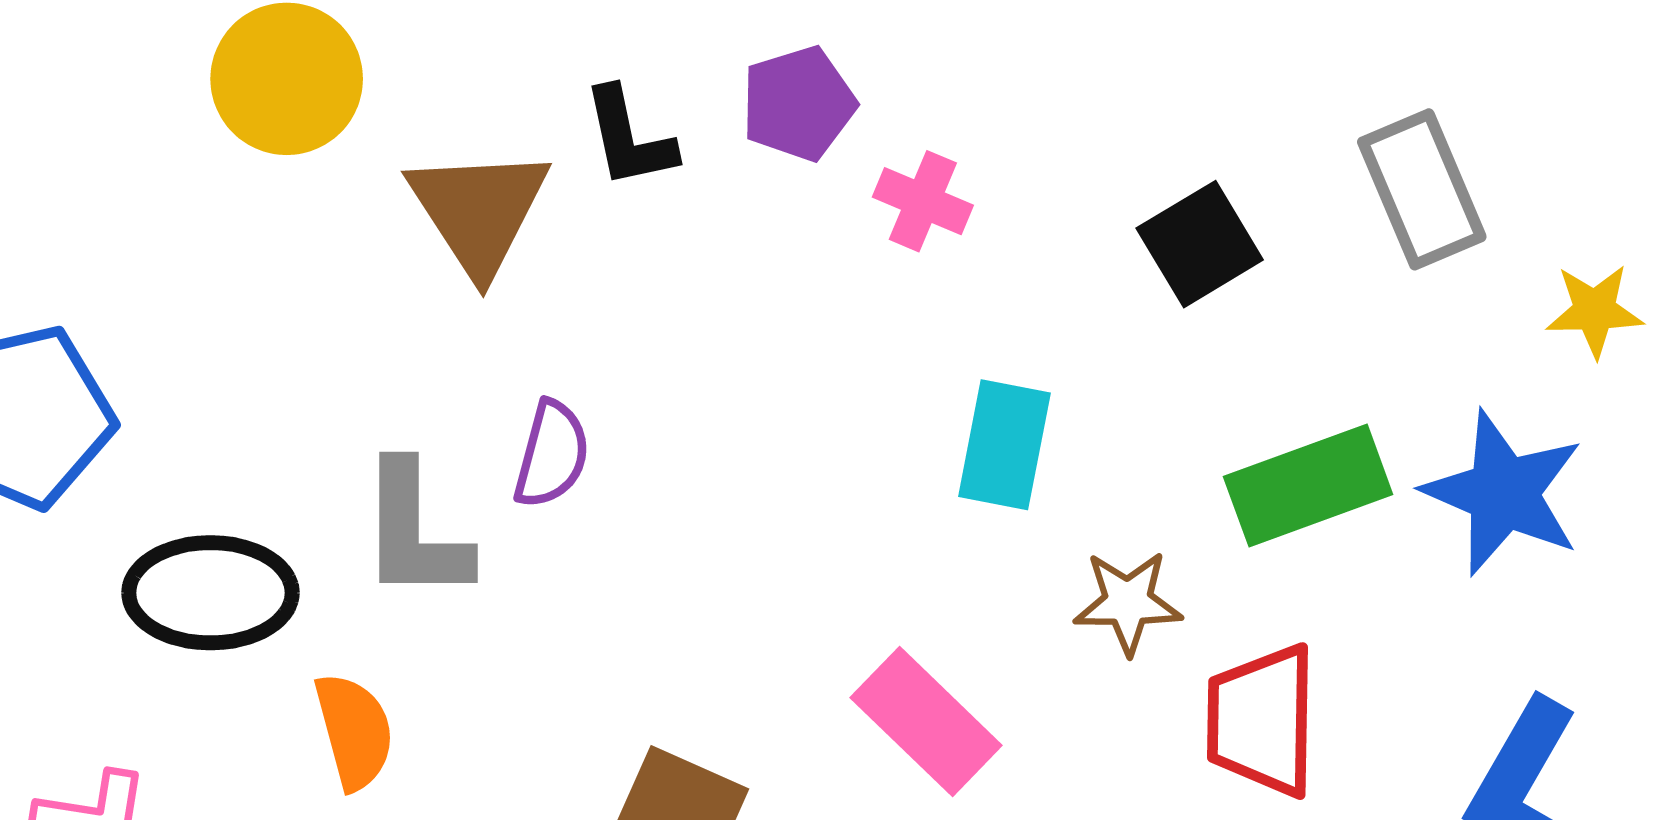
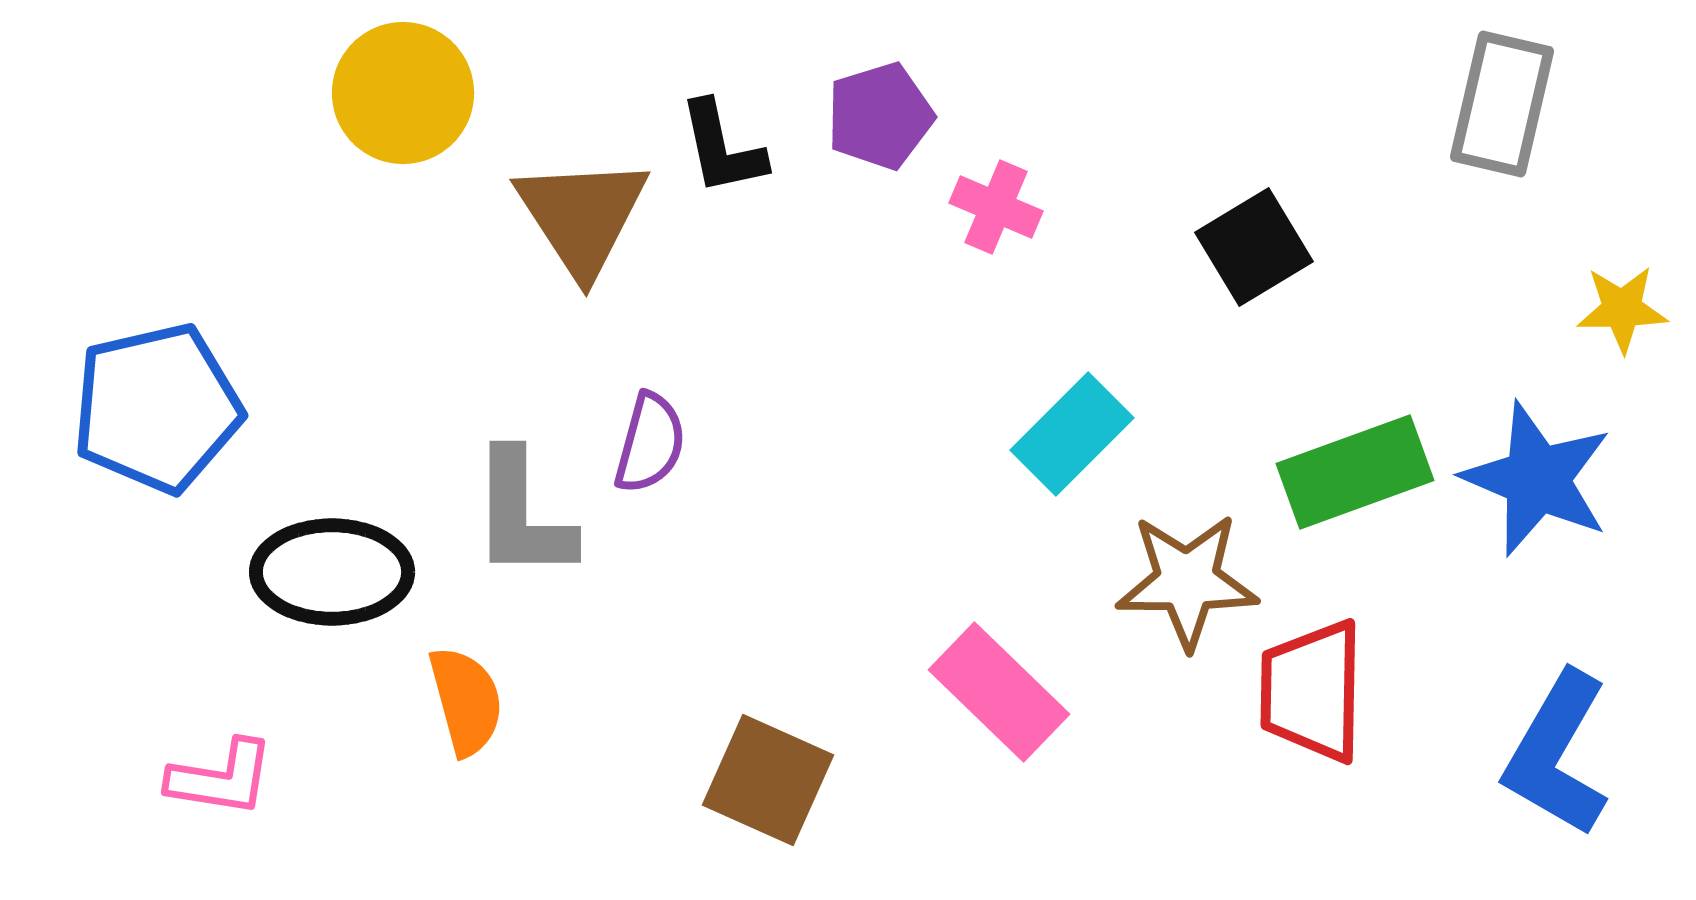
gray rectangle: (1422, 189) -> (1502, 104), moved, turned 36
cyan rectangle: (1004, 445) -> (1072, 434), turned 34
brown star: (1128, 602) -> (1187, 581), size x1.4

